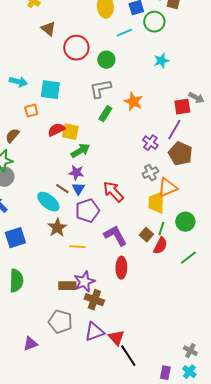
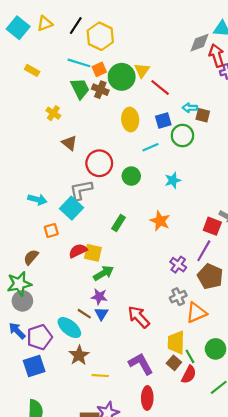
cyan star: (161, 61) -> (173, 180), moved
gray L-shape: (100, 89) -> (81, 190), moved
cyan square: (50, 90) -> (71, 208), turned 35
red square: (182, 107) -> (212, 226), turned 30
green rectangle: (105, 114) -> (118, 223), moved
yellow trapezoid: (156, 203) -> (176, 343), moved
purple pentagon: (87, 211) -> (39, 337), moved
green line: (161, 229) -> (190, 356), turned -48

